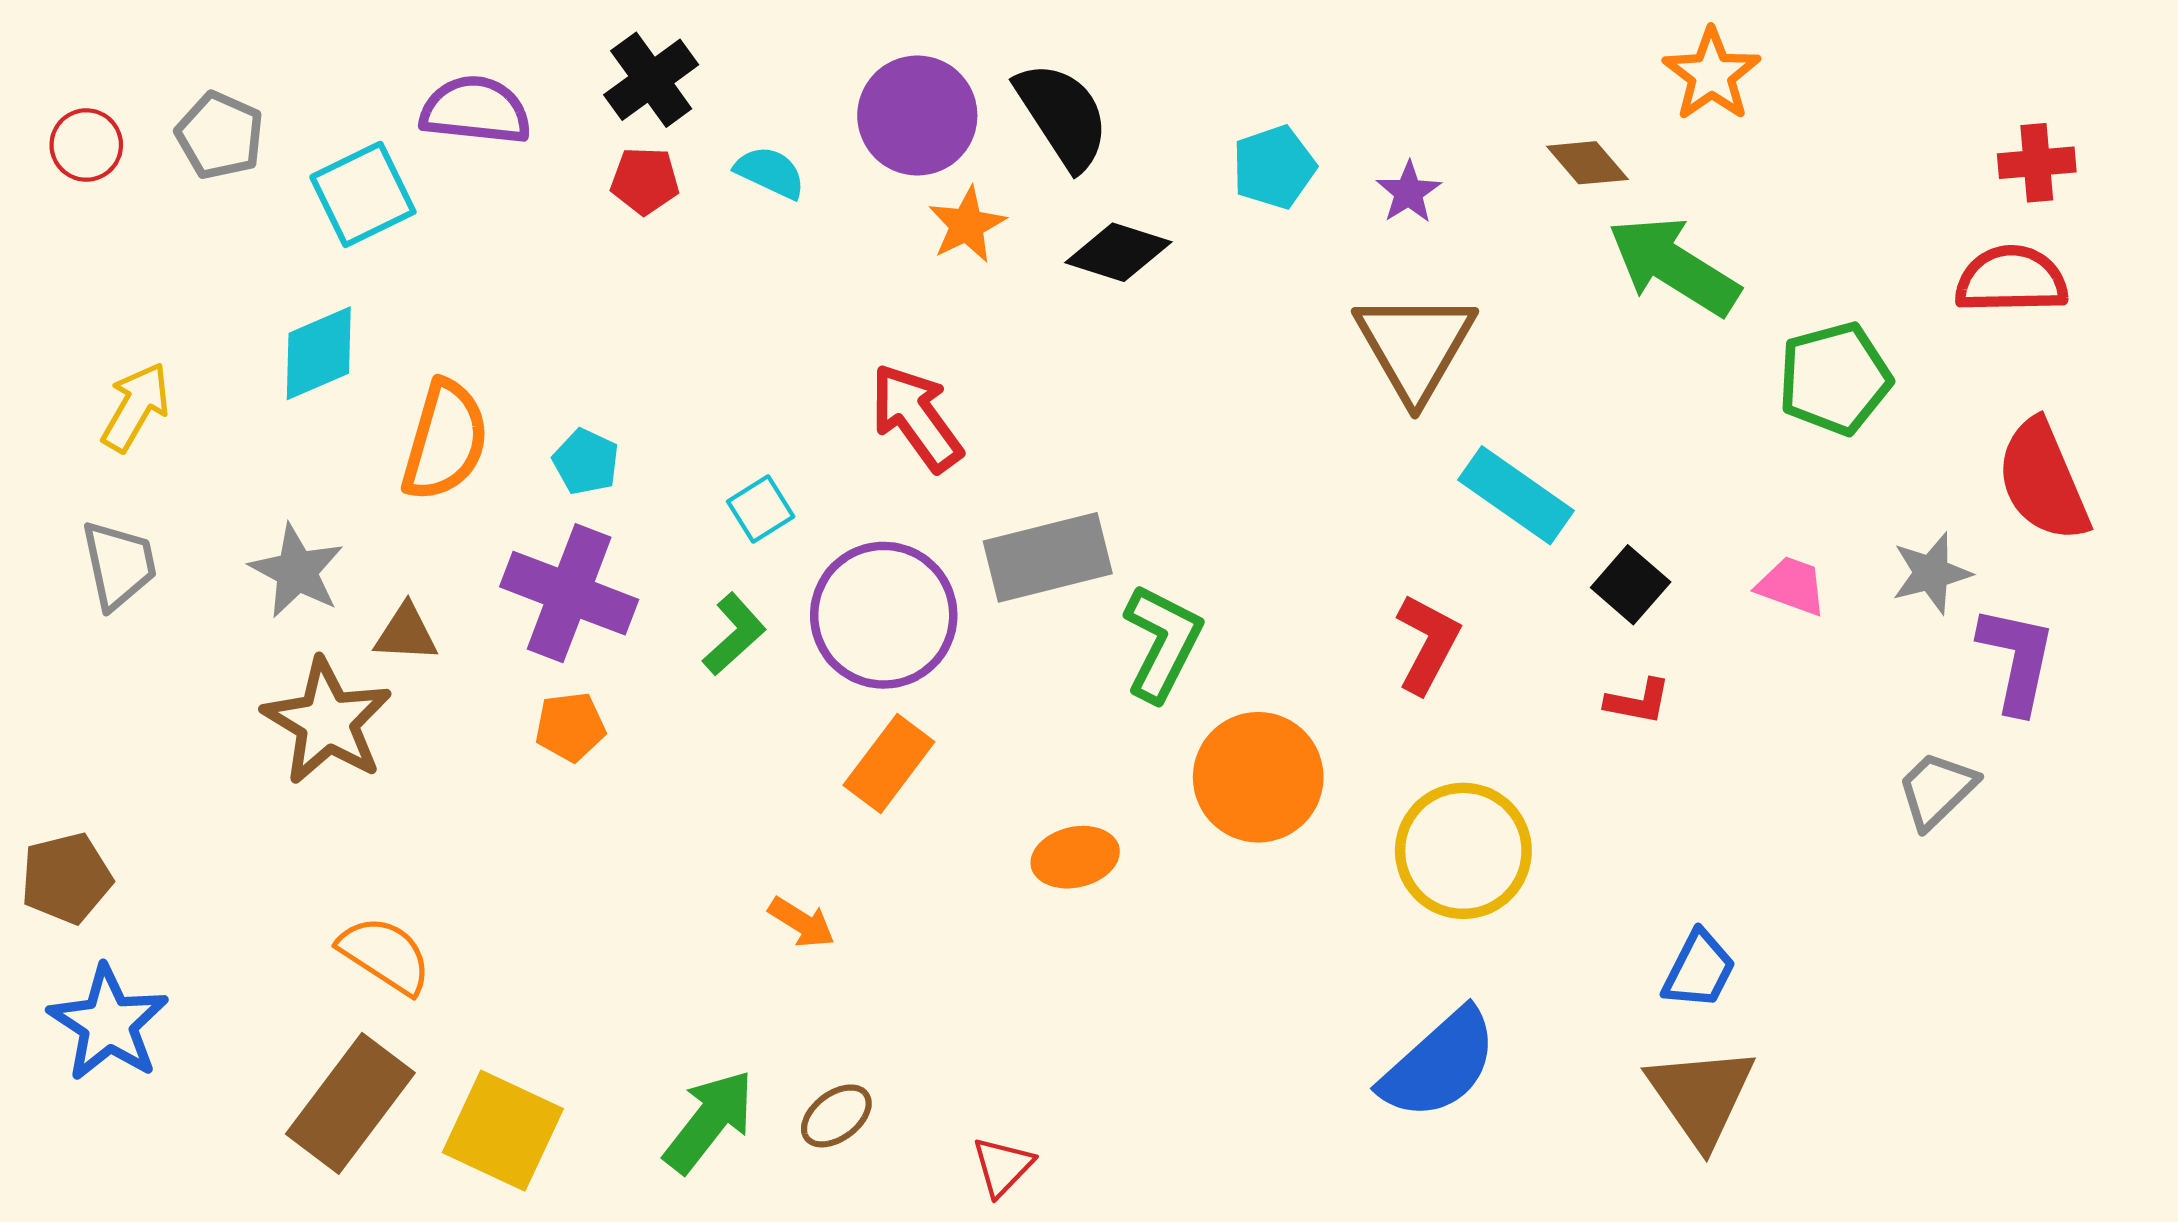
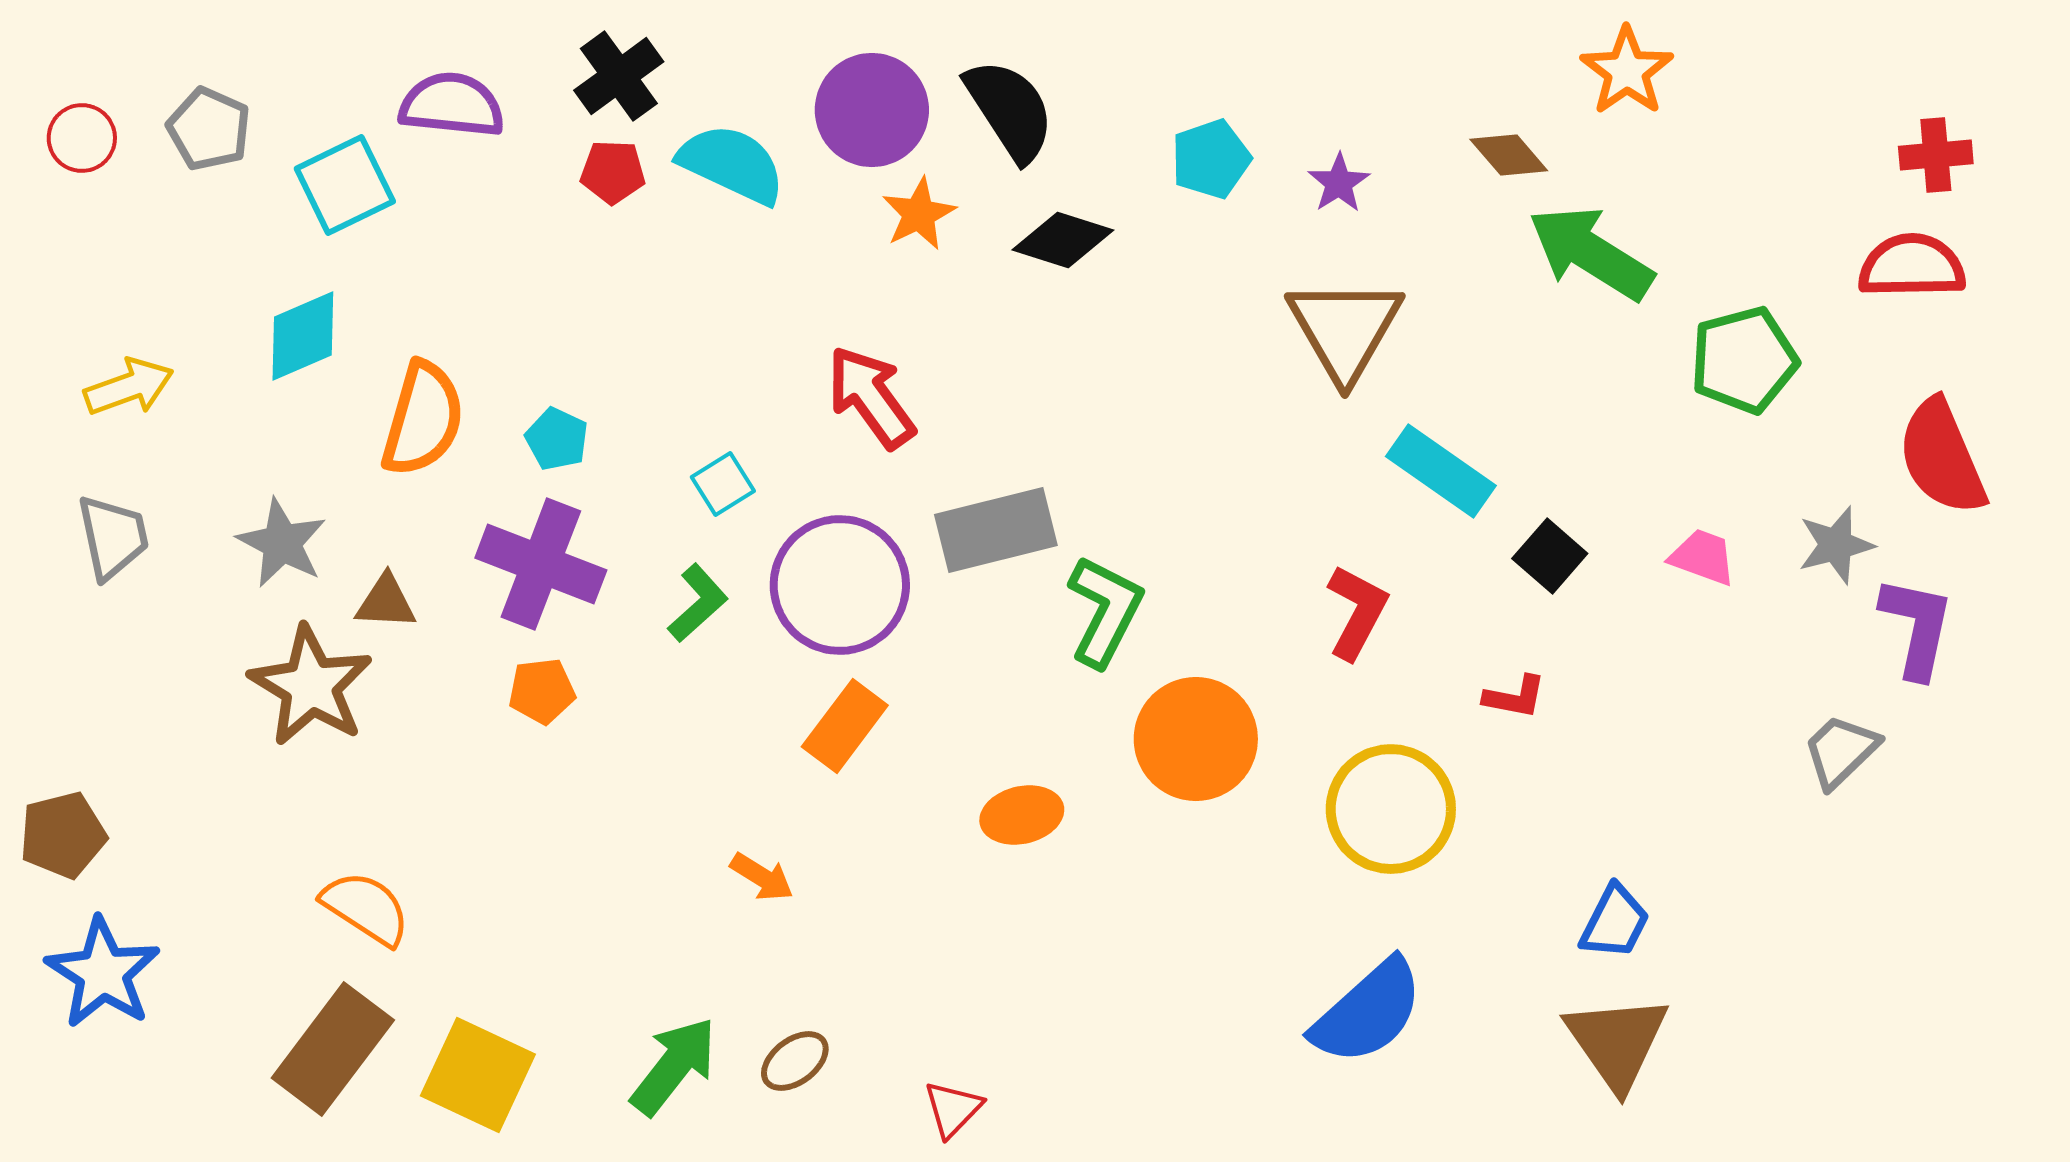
cyan semicircle: (770, 172) -> (732, 164), size x1.6
yellow arrow: (136, 407) -> (129, 387), turned 40
red L-shape: (1638, 701) -> (1515, 697), moved

